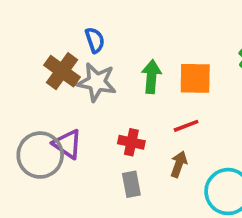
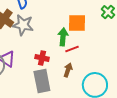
green arrow: (151, 77) -> (63, 37), moved
gray rectangle: (131, 184) -> (42, 81), size x1.6

